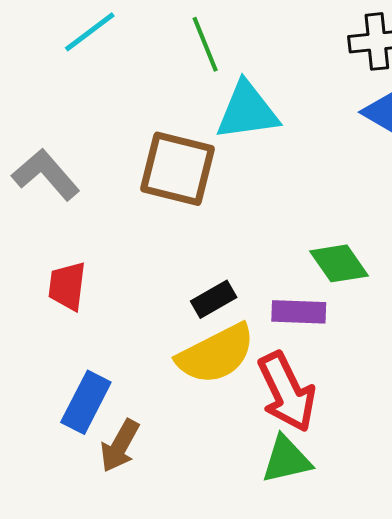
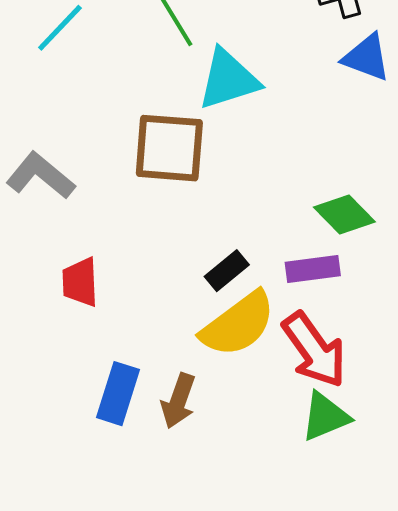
brown arrow: (120, 446) -> (178, 401), moved

